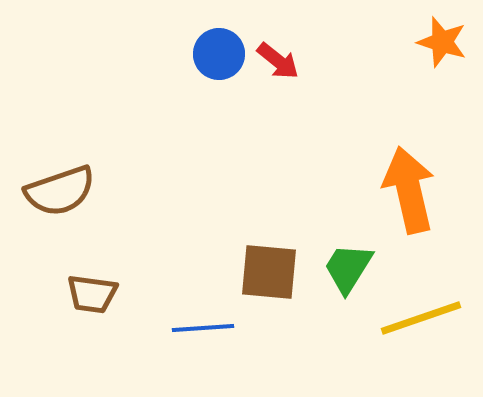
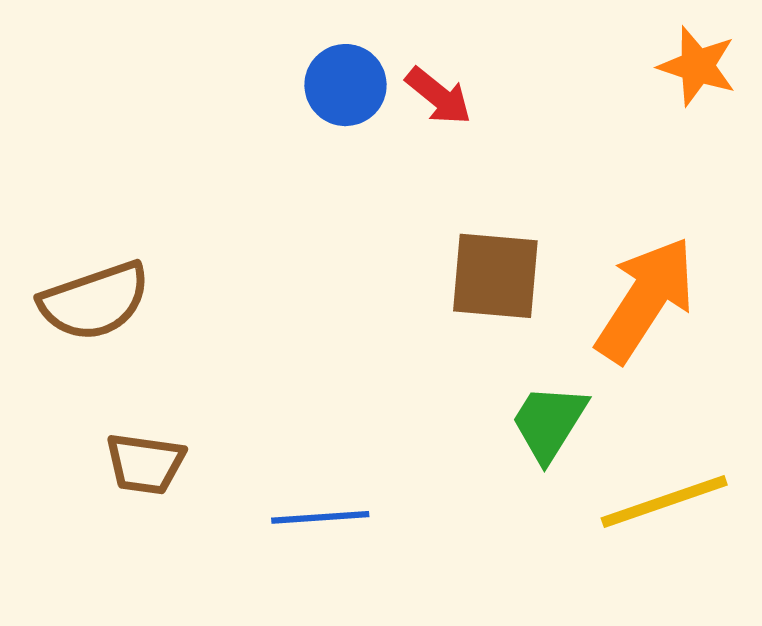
orange arrow: (409, 190) -> (645, 300), turned 46
brown square: (269, 272) -> (495, 276), moved

